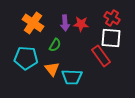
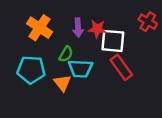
red cross: (112, 18) -> (148, 22), moved
white square: (111, 38) -> (113, 41), moved
cyan trapezoid: (72, 77) -> (80, 69), moved

